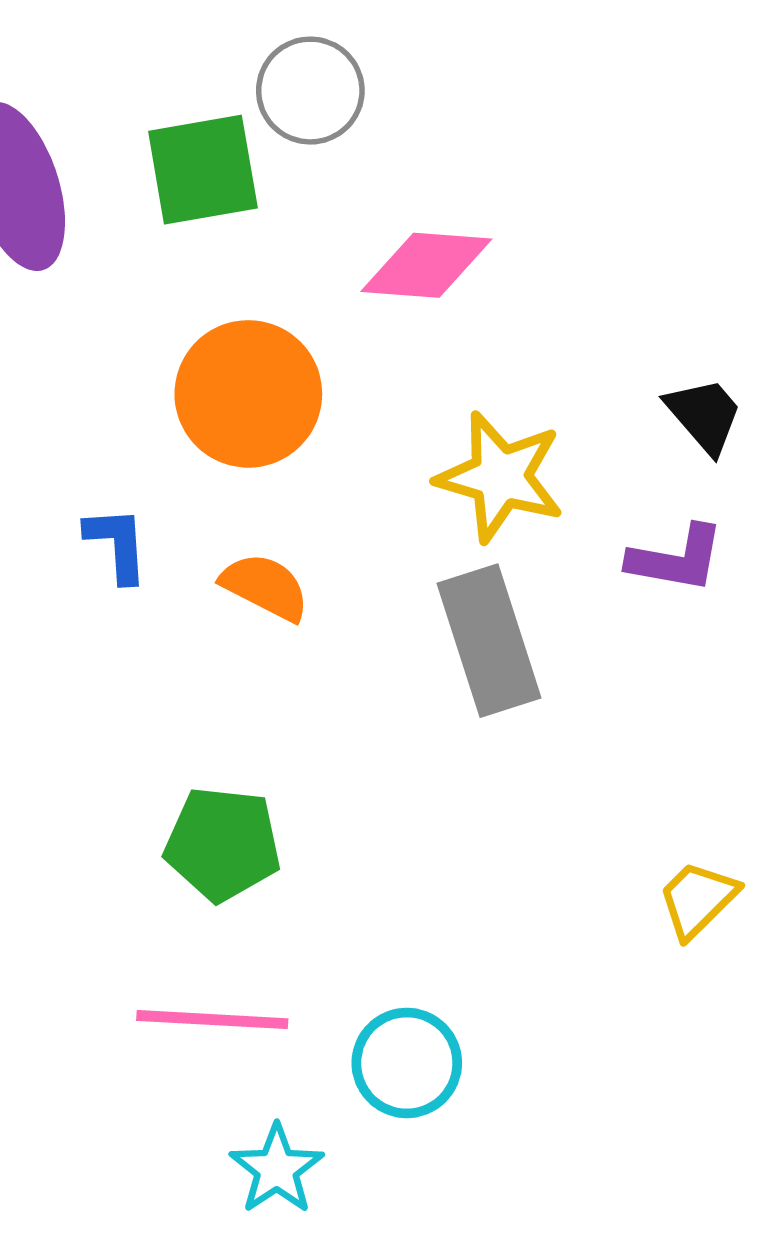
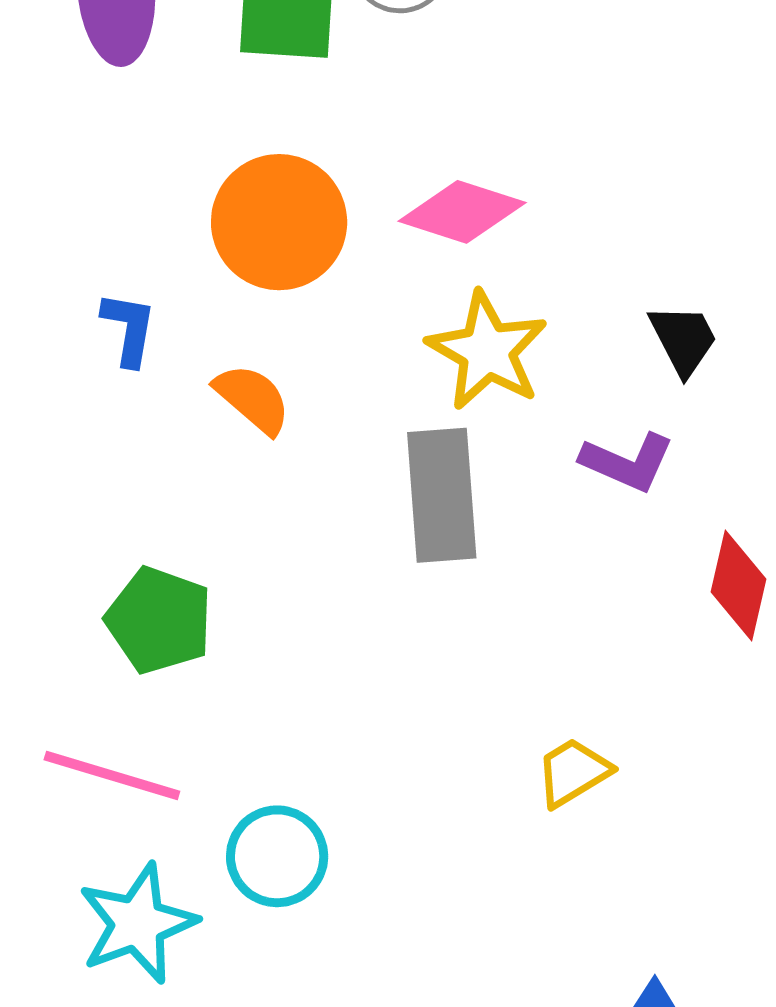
pink diamond: (426, 265) -> (462, 212), moved
cyan star: (277, 1169) -> (137, 923), size x1.4

